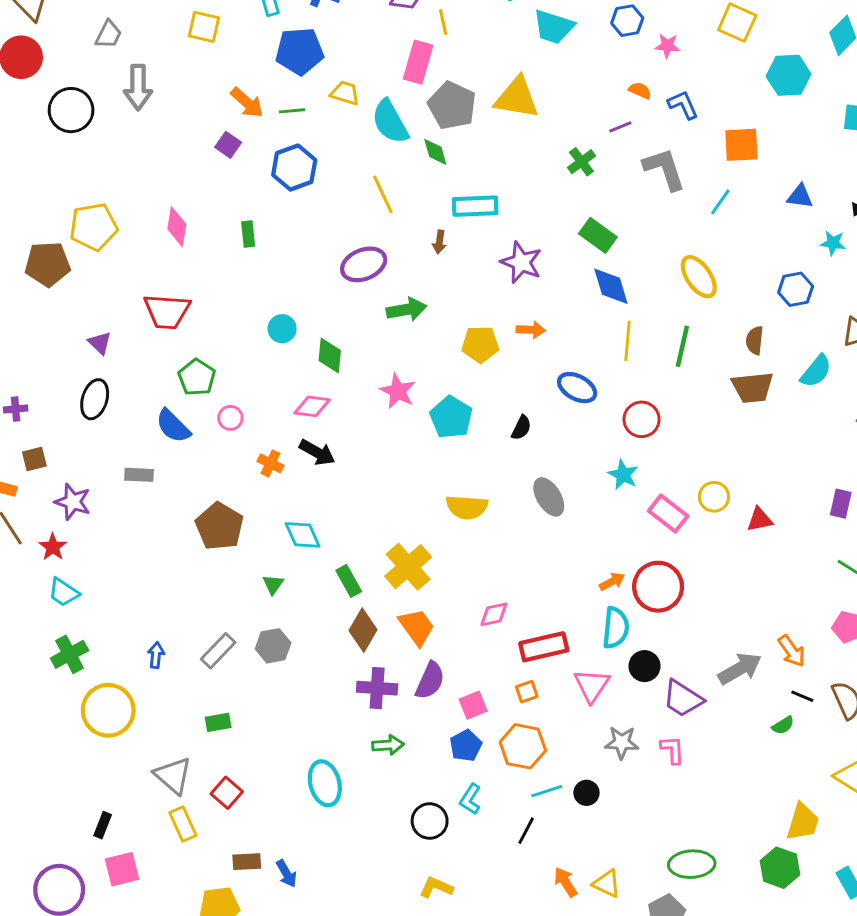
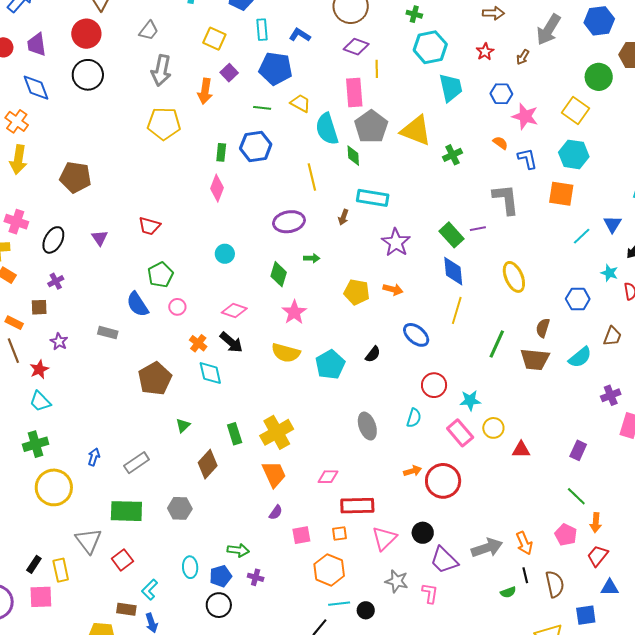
cyan trapezoid: (554, 27) -> (451, 88), turned -132
pink star: (667, 46) -> (525, 116), size x1.5
pink rectangle: (418, 62) -> (354, 93), turned -32
cyan hexagon: (789, 75) -> (574, 154), moved
orange arrow: (247, 103) -> (205, 91), moved, turned 45
black circle: (71, 110) -> (88, 75), moved
purple line: (620, 127) -> (478, 229), moved
purple square: (228, 145) -> (229, 73), moved
green cross: (581, 162) -> (452, 155), moved
blue triangle: (800, 196) -> (612, 224), moved, turned 42
cyan line: (720, 202) -> (582, 236), moved
yellow pentagon: (94, 227) -> (164, 124), moved
pink diamond: (177, 227) -> (217, 188), moved
green rectangle: (248, 234) -> (221, 152), moved
green arrow: (407, 309) -> (312, 258), size x0.6
red trapezoid: (167, 311) -> (149, 226), size x0.7
green line: (682, 346) -> (497, 344), moved
green diamond: (330, 356) -> (279, 274), moved
black ellipse: (95, 399) -> (53, 240), moved
purple cross: (16, 409) -> (56, 281), moved, turned -35
cyan pentagon: (451, 417) -> (330, 365), moved
red circle: (642, 419) -> (434, 385), moved
cyan star: (623, 475) -> (470, 400), moved, turned 30
gray ellipse: (549, 497) -> (367, 426), moved
purple star: (73, 502) -> (59, 342), size x0.7
yellow semicircle: (467, 507) -> (286, 353), moved
cyan diamond: (303, 535) -> (210, 373), moved
cyan semicircle: (616, 628) -> (414, 418), moved, size x0.7
brown diamond: (363, 630) -> (208, 464), moved
gray hexagon: (273, 646) -> (180, 508), moved
purple semicircle: (430, 681) -> (276, 512), size x0.6
purple cross: (377, 688) -> (256, 577), moved, size x0.6
black line: (802, 696) -> (525, 575), turned 42
green rectangle: (218, 722) -> (126, 511), size x1.8
blue pentagon: (466, 746) -> (221, 576), moved
cyan ellipse: (325, 783) -> (190, 567), size x0.7
cyan L-shape: (470, 799) -> (150, 590), moved
black circle: (430, 821) -> (219, 605), moved
yellow rectangle: (183, 824) -> (61, 570), moved

